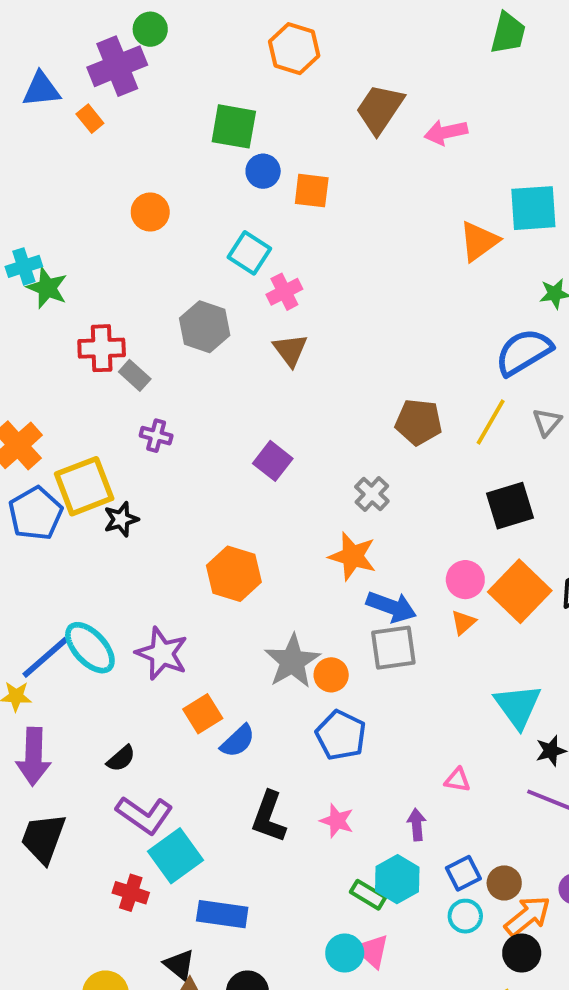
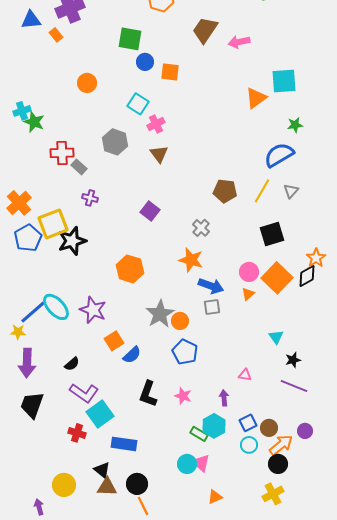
black star: (121, 519) -> (72, 241), size x1.6
gray square: (393, 648) -> (212, 307), size x0.7
cyan triangle: (518, 706) -> (276, 337), size x0.6

